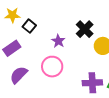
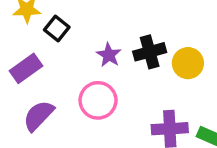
black cross: (85, 29) -> (150, 52), moved, turned 30

